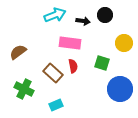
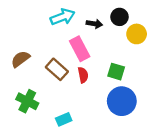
pink rectangle: (70, 43) -> (80, 49), turned 55
yellow circle: (124, 43) -> (137, 34), moved
brown rectangle: (53, 73) -> (57, 69), moved
blue circle: (120, 89) -> (122, 101), moved

